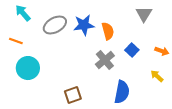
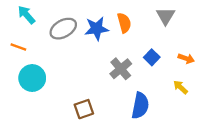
orange semicircle: (108, 31) -> (124, 23), moved

